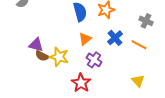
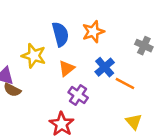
orange line: (139, 45) -> (125, 84), moved
yellow star: (59, 57) -> (34, 56), moved

